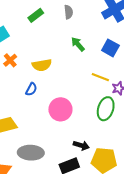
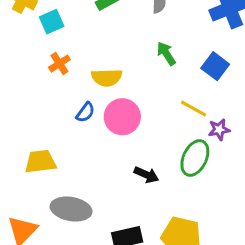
pink circle: (60, 109) -> (122, 117), moved
black arrow: (81, 145) -> (146, 175), moved

